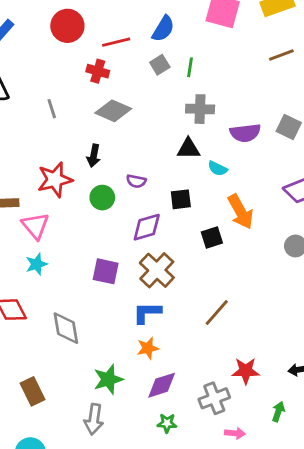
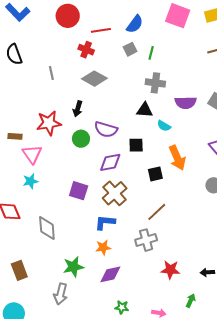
purple semicircle: (136, 181) -> (106, 129), size x1.6
brown line: (217, 313) -> (157, 212), moved
gray cross: (214, 398) -> (146, 240), moved
green star: (167, 423) -> (122, 307), moved

